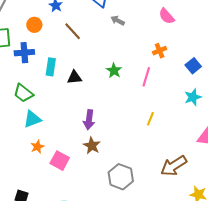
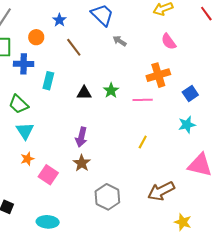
orange cross: (160, 51) -> (158, 75), size x1.6
black triangle: (75, 77) -> (84, 93), moved
pink line: (146, 77) -> (143, 100), turned 66
cyan triangle: (32, 119) -> (25, 131), turned -48

